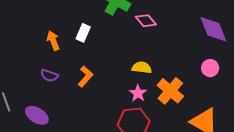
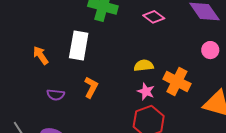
pink diamond: (146, 21) -> (154, 17), moved
white rectangle: (83, 33) -> (79, 45), size x1.6
orange arrow: (53, 41) -> (41, 55), moved

